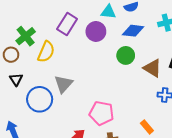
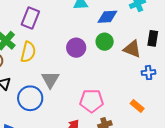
purple rectangle: (67, 24) -> (30, 18), moved
purple circle: (96, 31) -> (76, 48), moved

